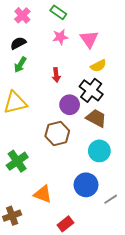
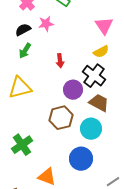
pink star: (60, 37) -> (46, 24), moved
pink triangle: (89, 39) -> (104, 26), moved
cyan circle: (99, 151) -> (91, 129), moved
blue circle: (86, 185) -> (81, 159), moved

